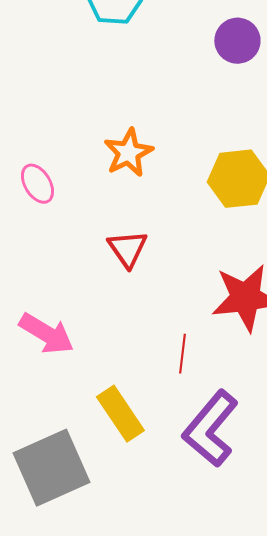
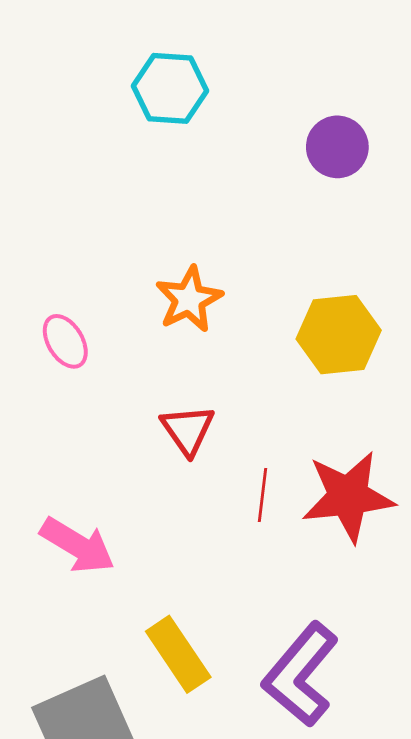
red line: (182, 354) -> (263, 495), moved

